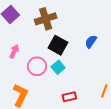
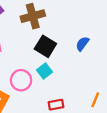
pink circle: (37, 66) -> (21, 80), moved

